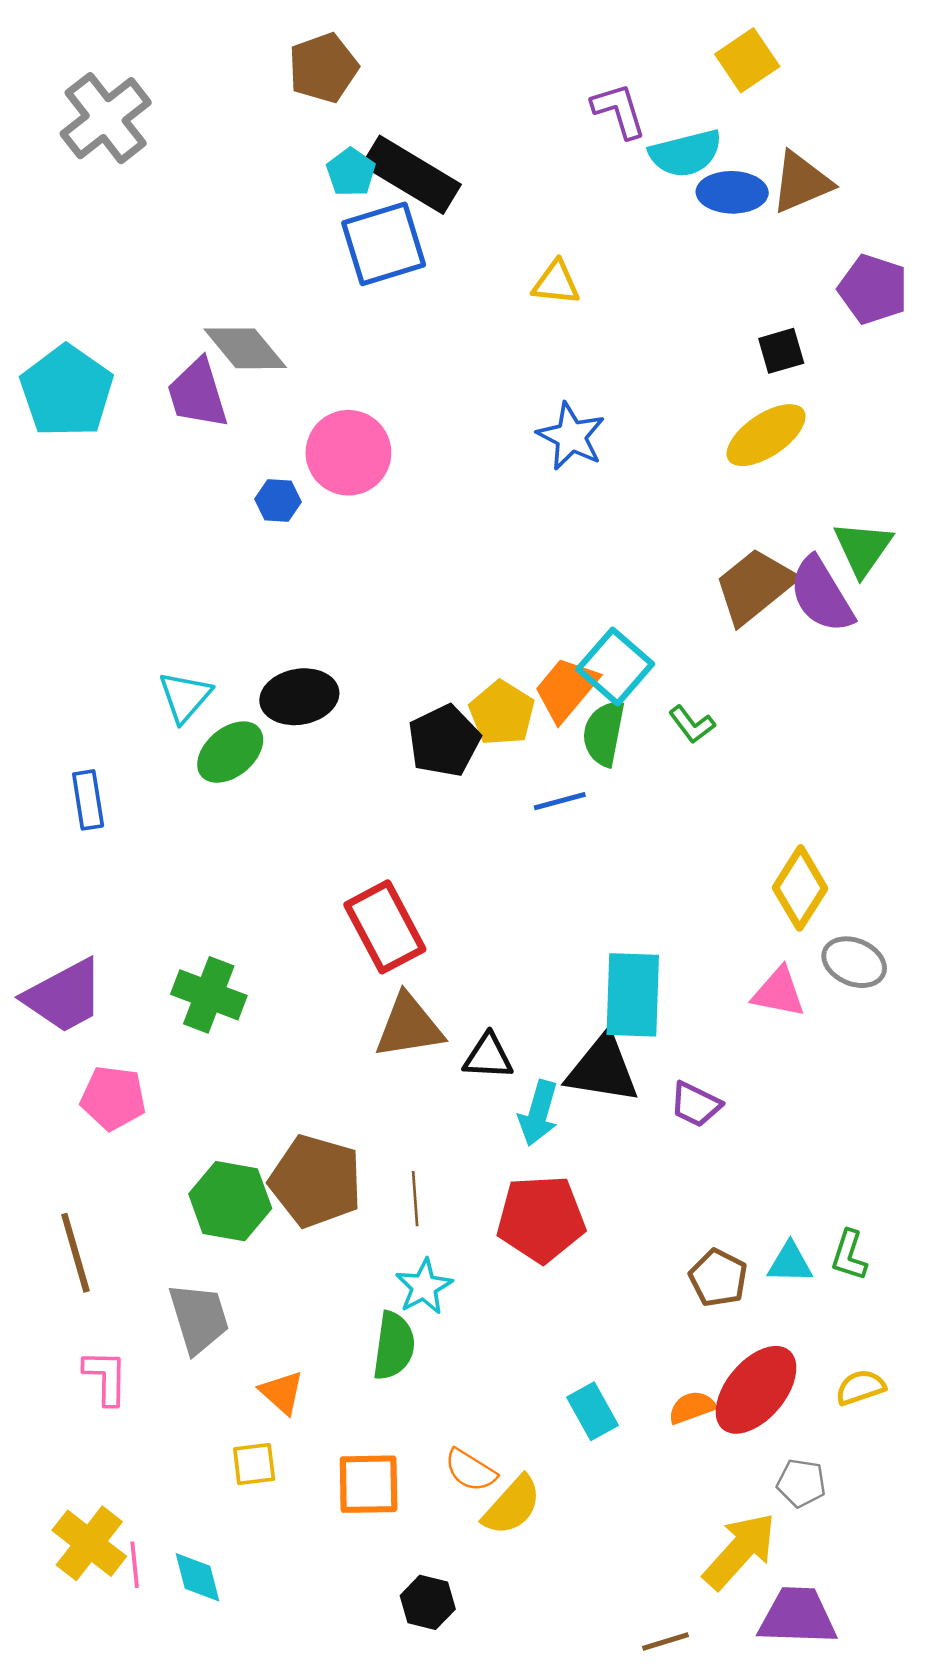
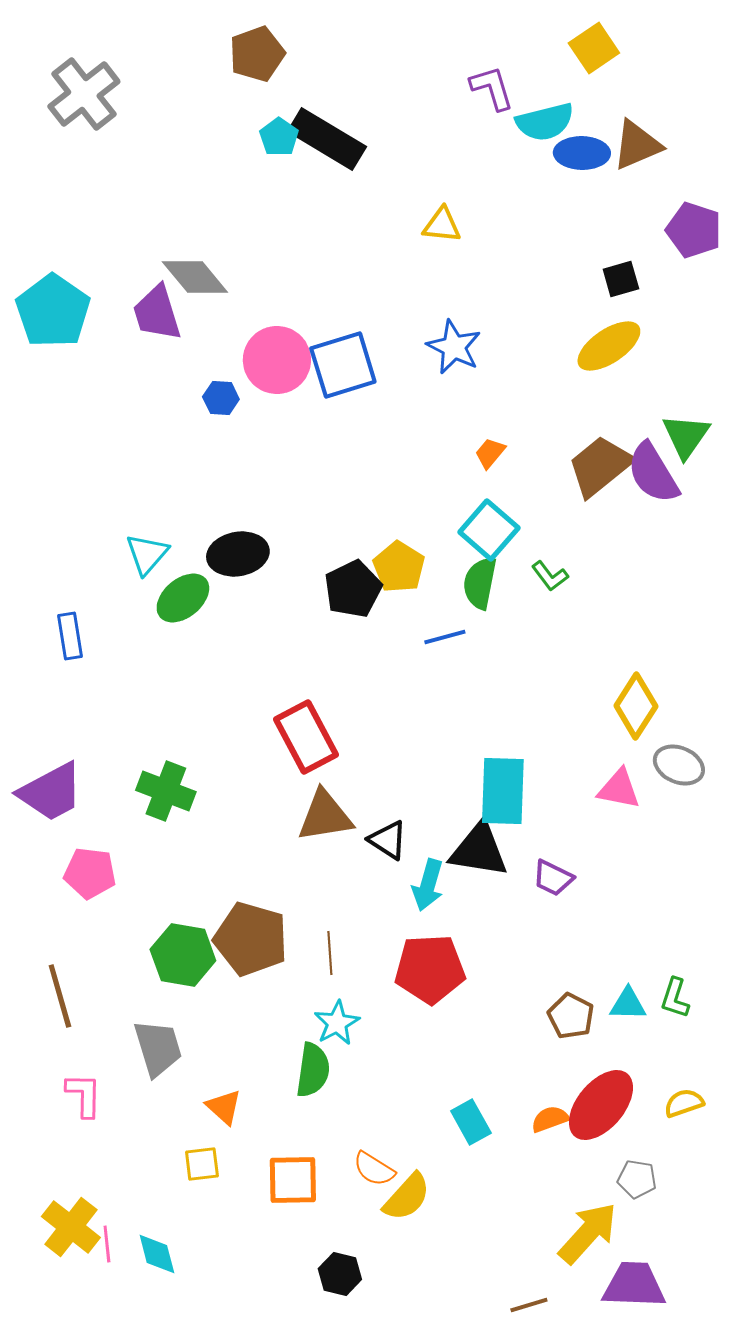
blue square: (384, 244) -> (343, 365), moved
orange trapezoid: (566, 689) -> (490, 453), moved, size x0.6
black triangle: (488, 1057) -> (388, 840), turned 30

